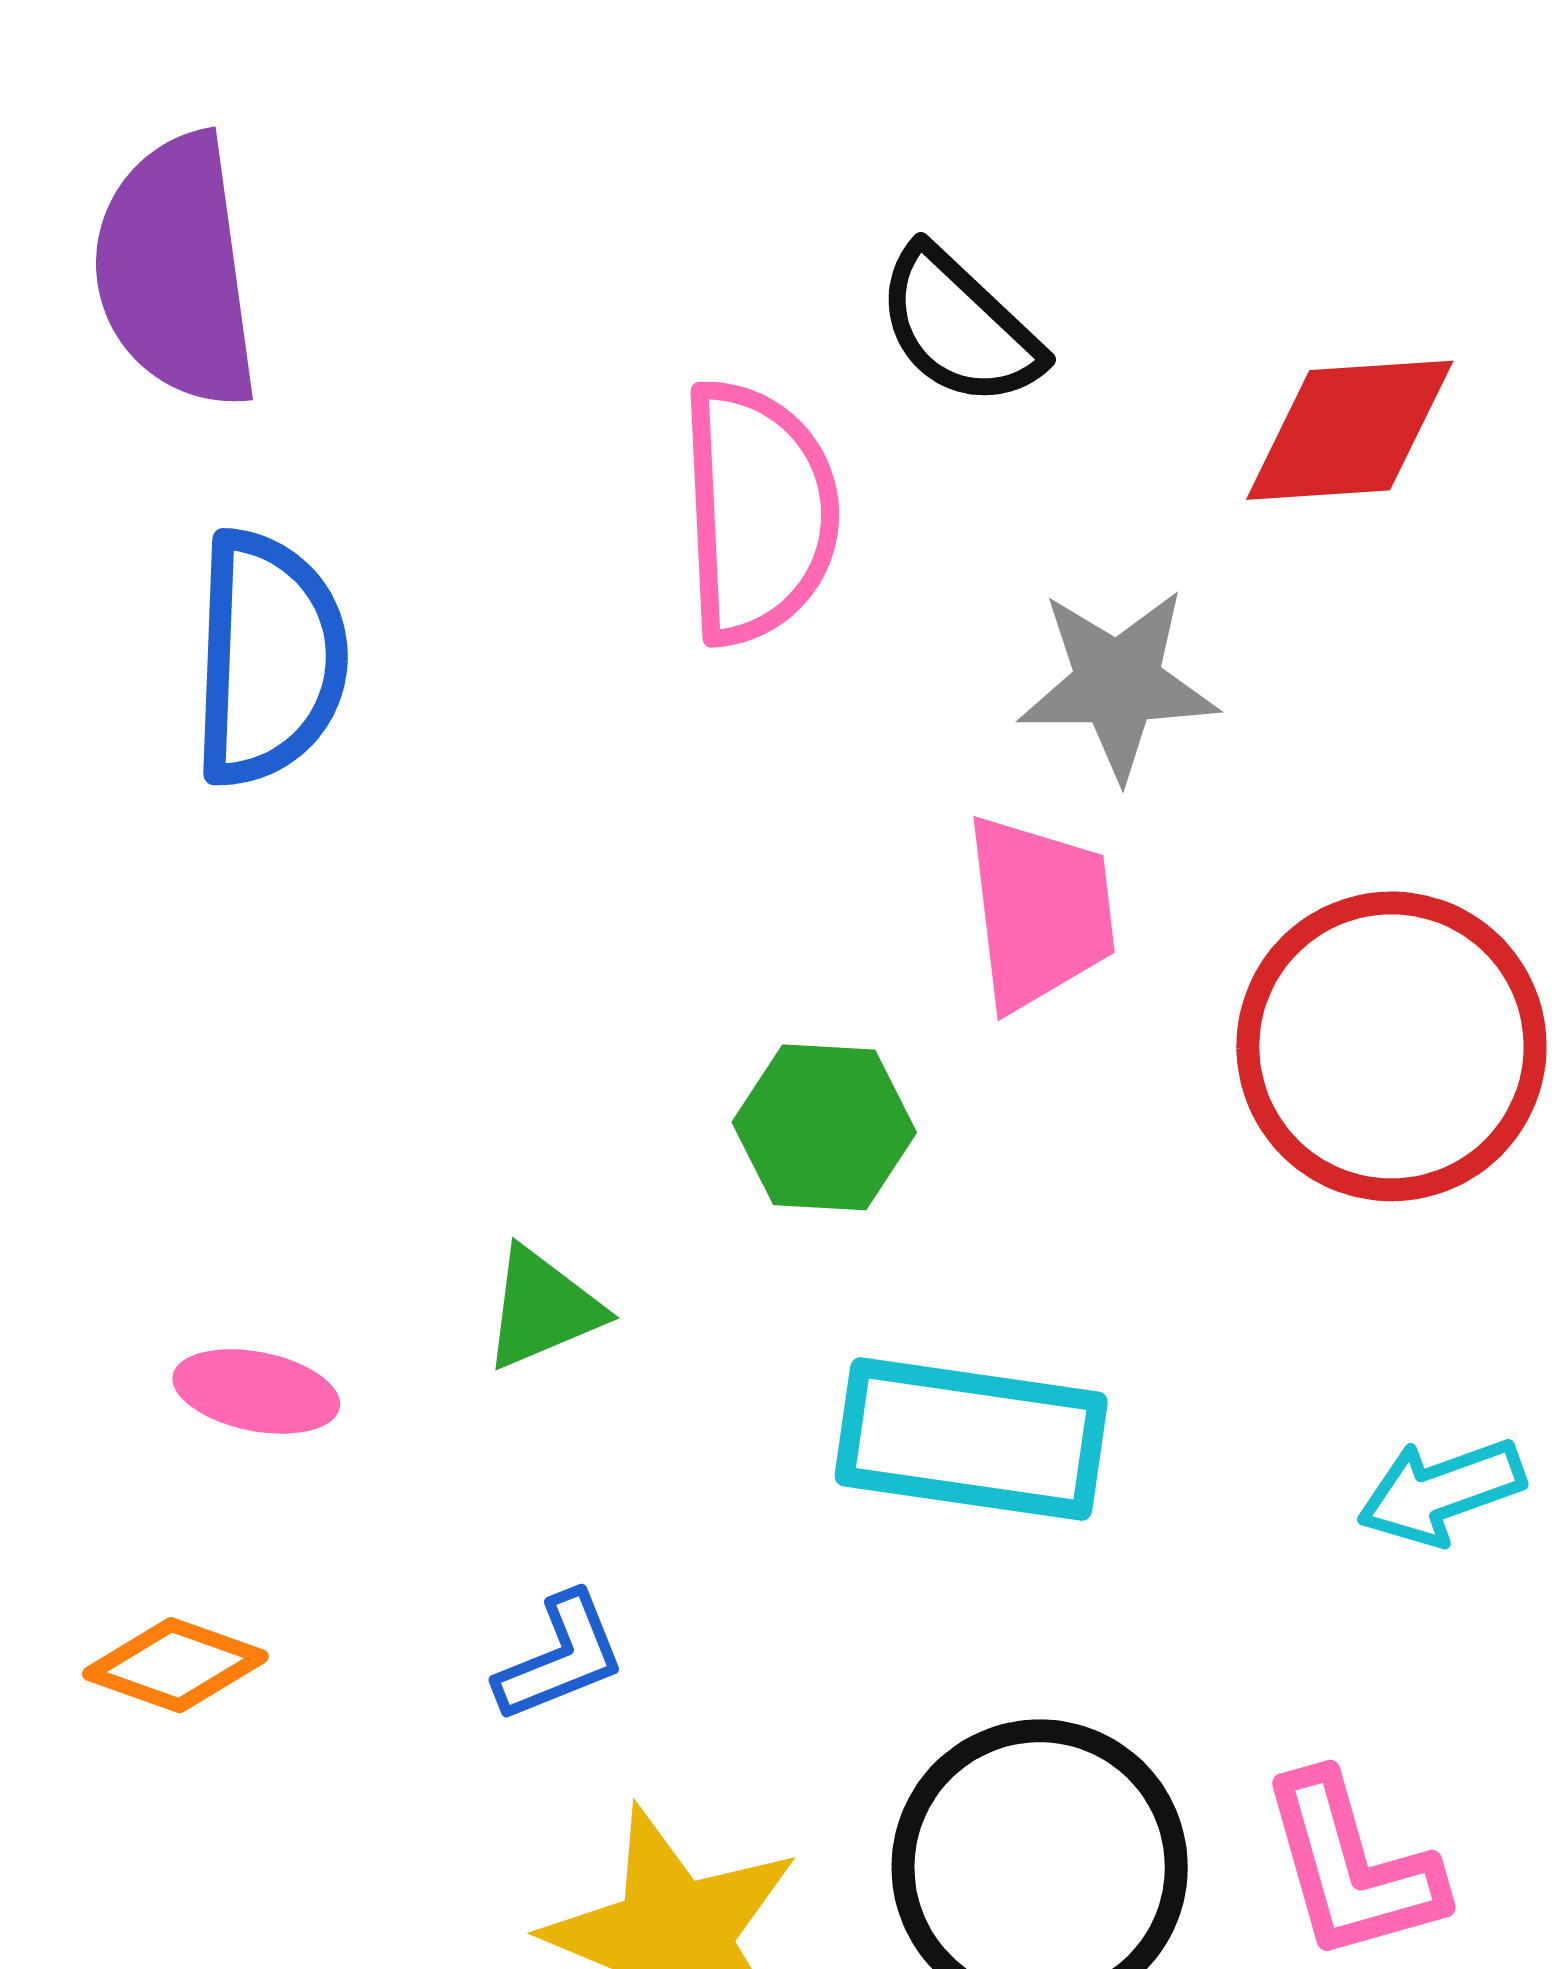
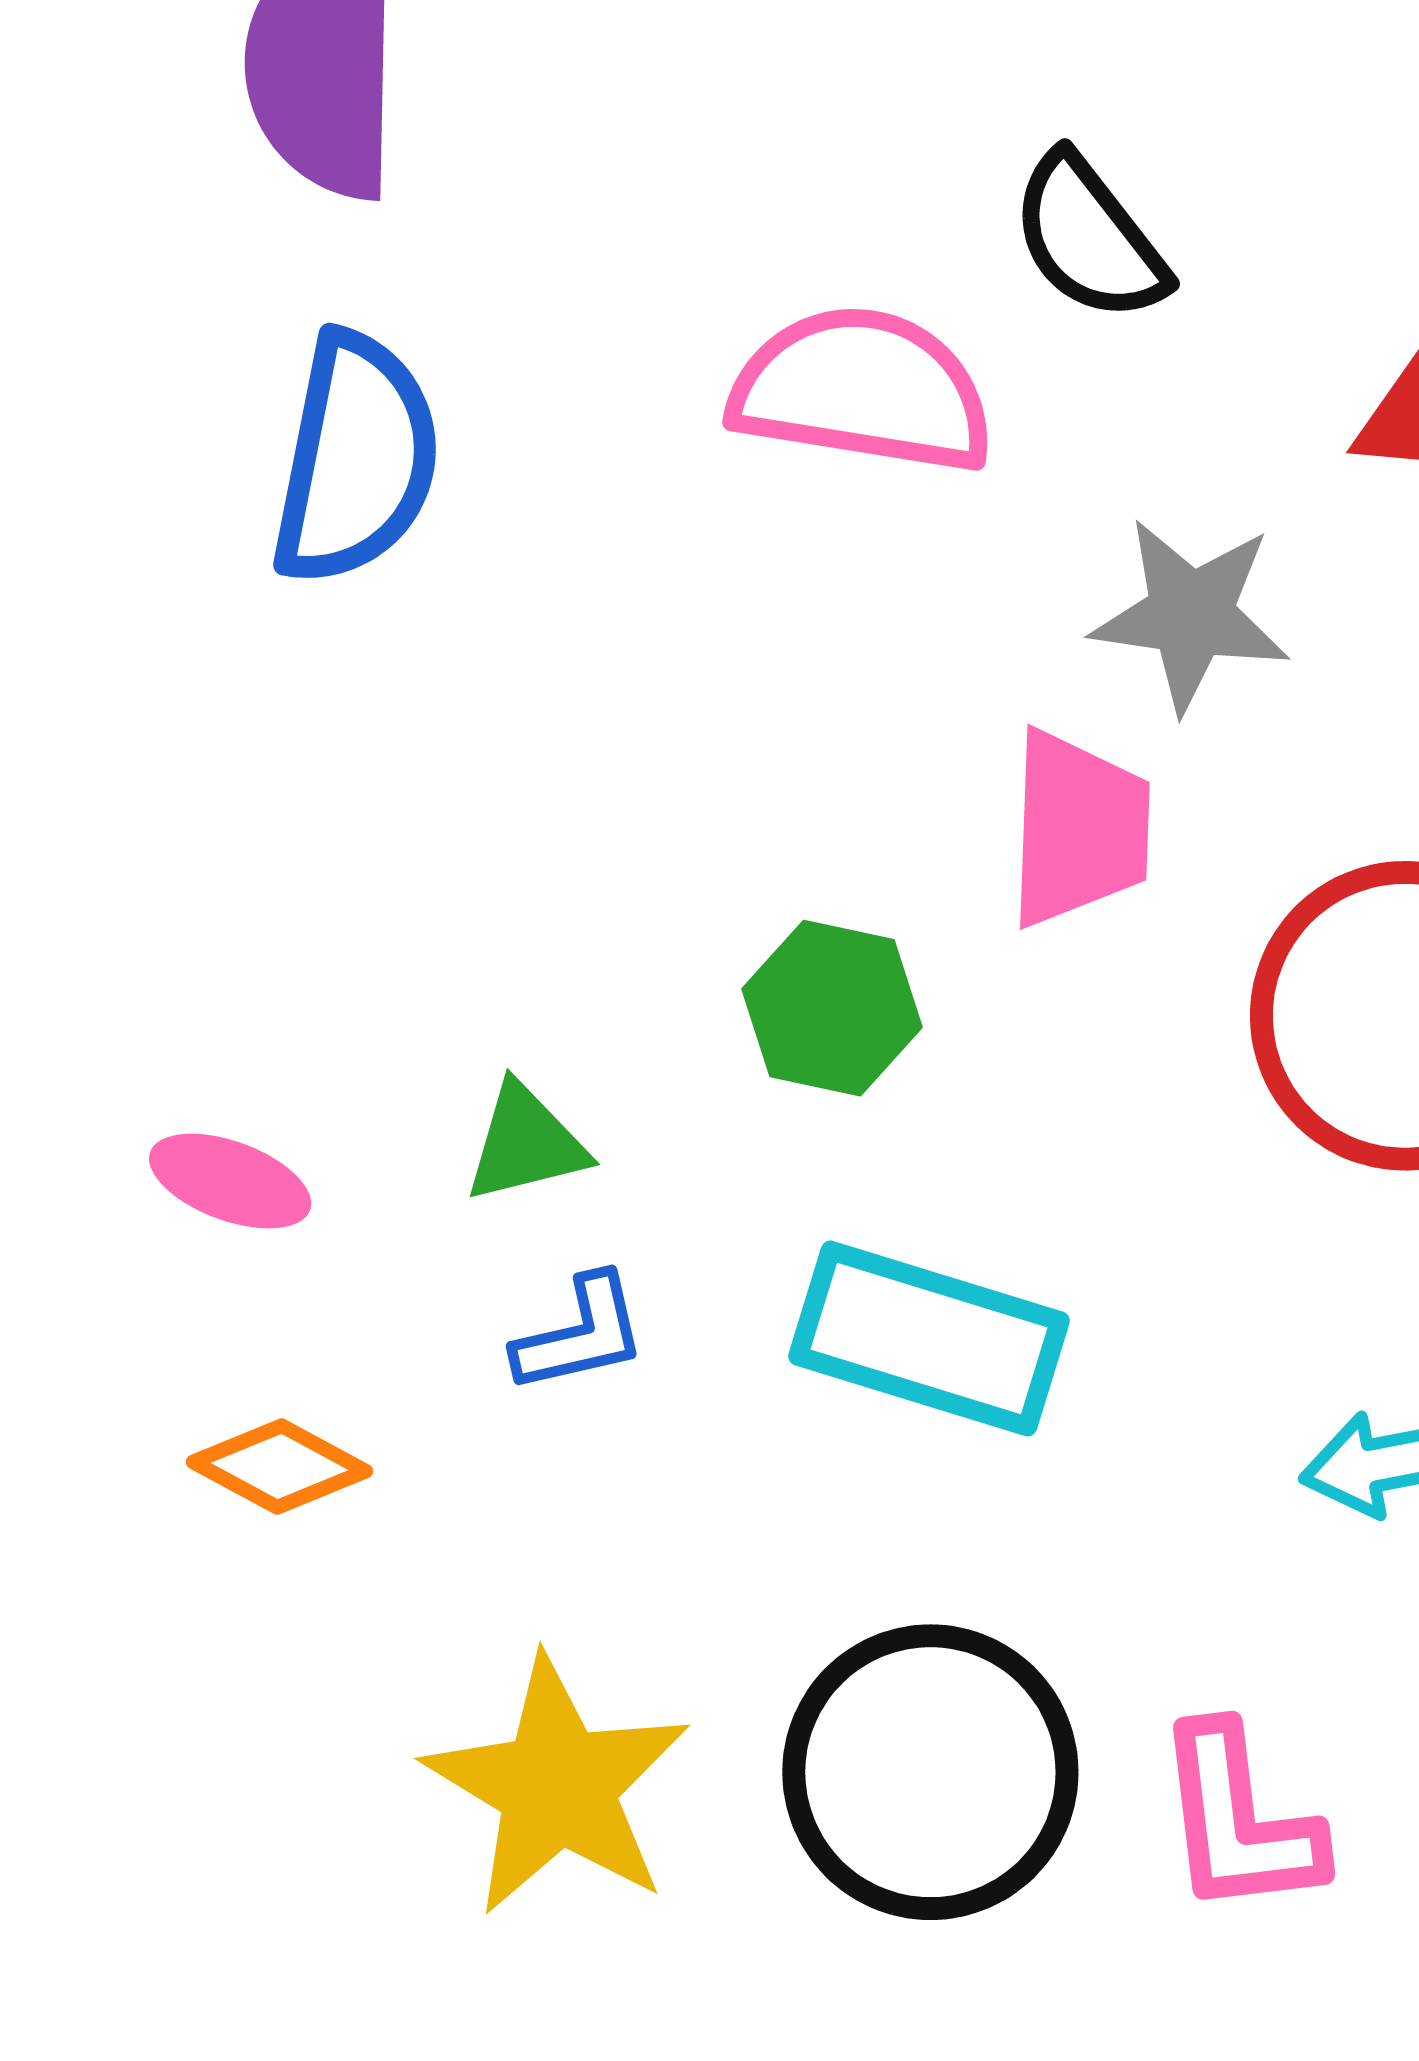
pink semicircle: (758, 512) -> (862, 390), turned -87
blue L-shape: (560, 1657) -> (580, 1334), moved
orange diamond: (175, 1665) -> (280, 1466), moved

